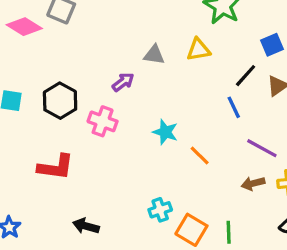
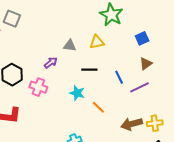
black line: (246, 76) -> (89, 70), moved, turned 49
purple line: (262, 148) -> (140, 87), moved, turned -54
brown arrow: (253, 183) -> (132, 124), size x1.5

